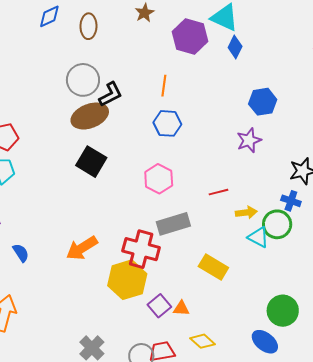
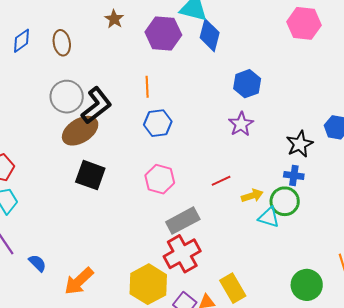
blue diamond: (235, 47) -> (210, 35), size x1.4
black L-shape: (110, 94) -> (96, 105), size x1.4
orange arrow: (82, 248) -> (79, 281), moved
red cross: (141, 249) -> (182, 254), moved, turned -33
blue semicircle: (21, 253) -> (37, 263), moved
yellow rectangle: (213, 267) -> (233, 288), moved, turned 40

